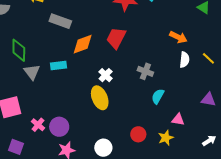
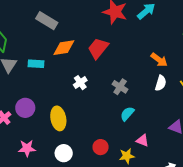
yellow ellipse: (100, 98) -> (58, 118), moved
purple circle: (59, 127) -> (25, 108), moved

